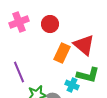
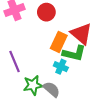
green L-shape: (88, 75) -> (74, 53), moved
cyan cross: (72, 85) -> (61, 67), moved

